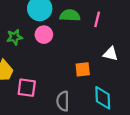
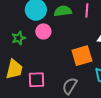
orange square: (83, 69) -> (82, 56), size x1.5
gray semicircle: (63, 101) -> (70, 86), turned 42

